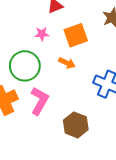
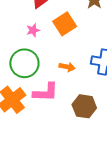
orange arrow: (67, 63) -> (67, 67), moved
pink L-shape: (39, 101) -> (46, 92), turned 76

